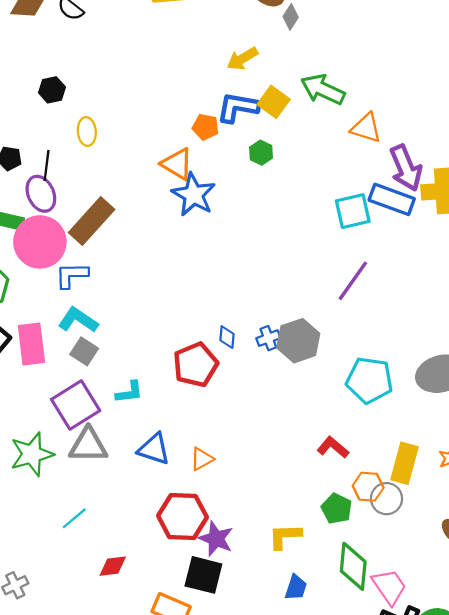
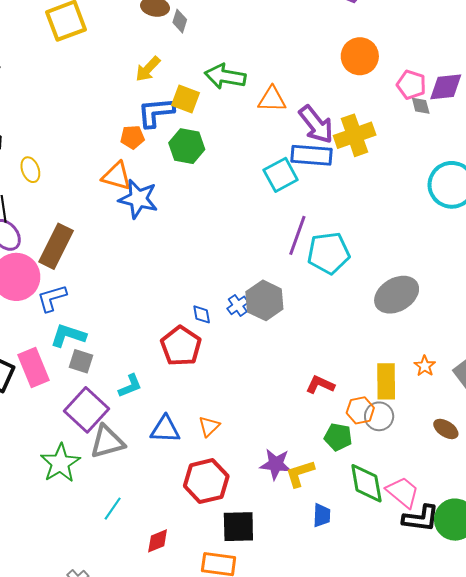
green hexagon: (261, 153) -> (187, 146), size x1.6
cyan pentagon: (370, 380) -> (329, 253), moved
purple star: (216, 539) -> (276, 464), moved

